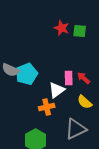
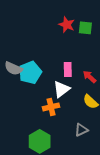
pink rectangle: (69, 78) -> (68, 69), moved
gray triangle: (76, 129) -> (81, 130), size x0.6

